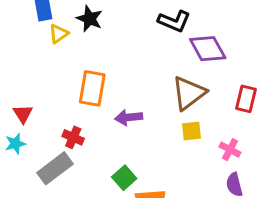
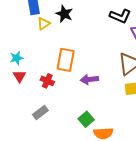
red cross: (73, 137) -> (47, 81), moved
cyan star: (15, 144) -> (17, 58), moved
gray rectangle: (55, 168) -> (40, 113), size x0.7

